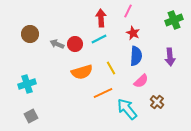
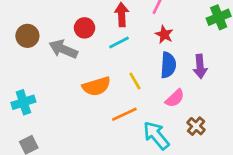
gray arrow: (57, 44) -> (63, 49), size x1.5
red circle: (75, 44) -> (85, 28), moved
purple arrow: (170, 57) -> (200, 66), moved

